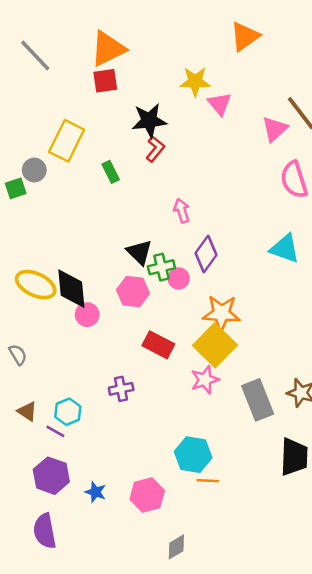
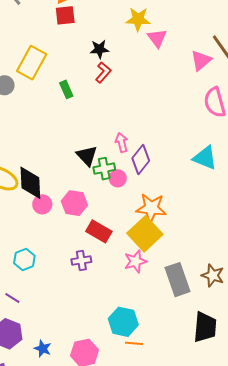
black star: (149, 121) -> (99, 49), size x0.7
pink arrow: (182, 211) -> (122, 142), moved
pink hexagon: (133, 292) -> (74, 203), moved
purple cross: (121, 389) -> (81, 261), moved
cyan hexagon: (68, 412) -> (24, 260), moved

